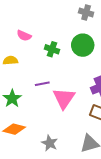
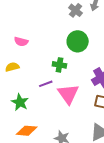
gray cross: (86, 13) -> (76, 10), turned 32
green cross: (52, 49) -> (59, 65), moved

